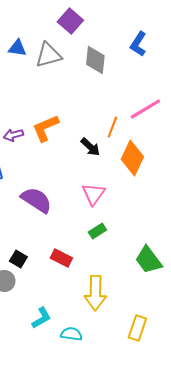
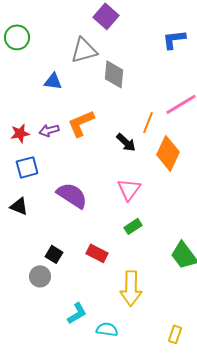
blue L-shape: (138, 44) -> (174, 39), turned 50
blue triangle: (17, 48) -> (53, 81), moved
gray diamond: (95, 60) -> (114, 74), moved
yellow rectangle: (137, 328) -> (175, 334), moved, size x0.7

